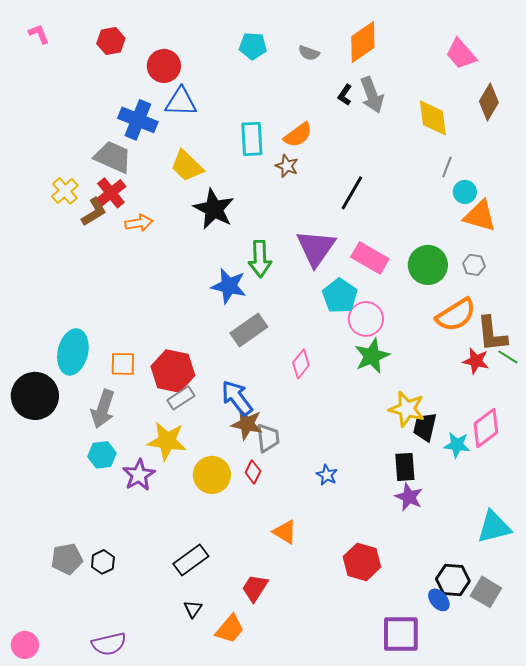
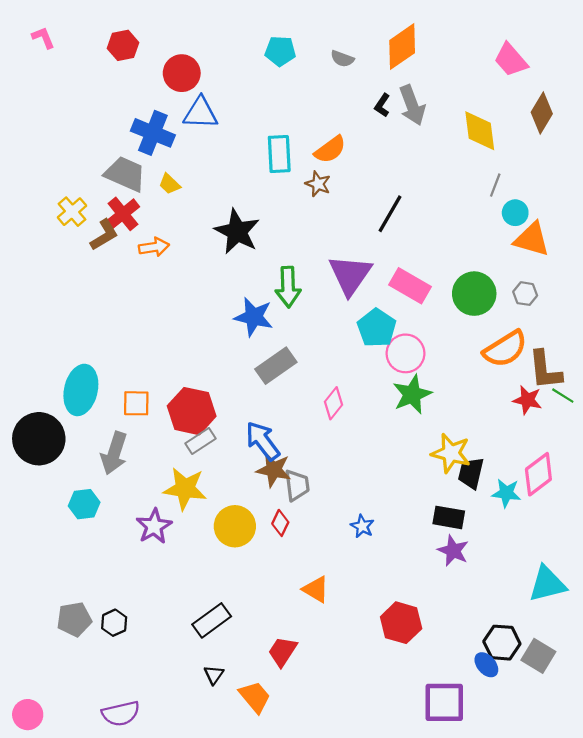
yellow trapezoid: (187, 166) -> (170, 184), moved, size x0.6
cyan hexagon: (102, 455) -> (84, 504), moved
black rectangle: (405, 467) -> (449, 517), turned -76
orange trapezoid: (230, 629) -> (255, 697), turned -80

